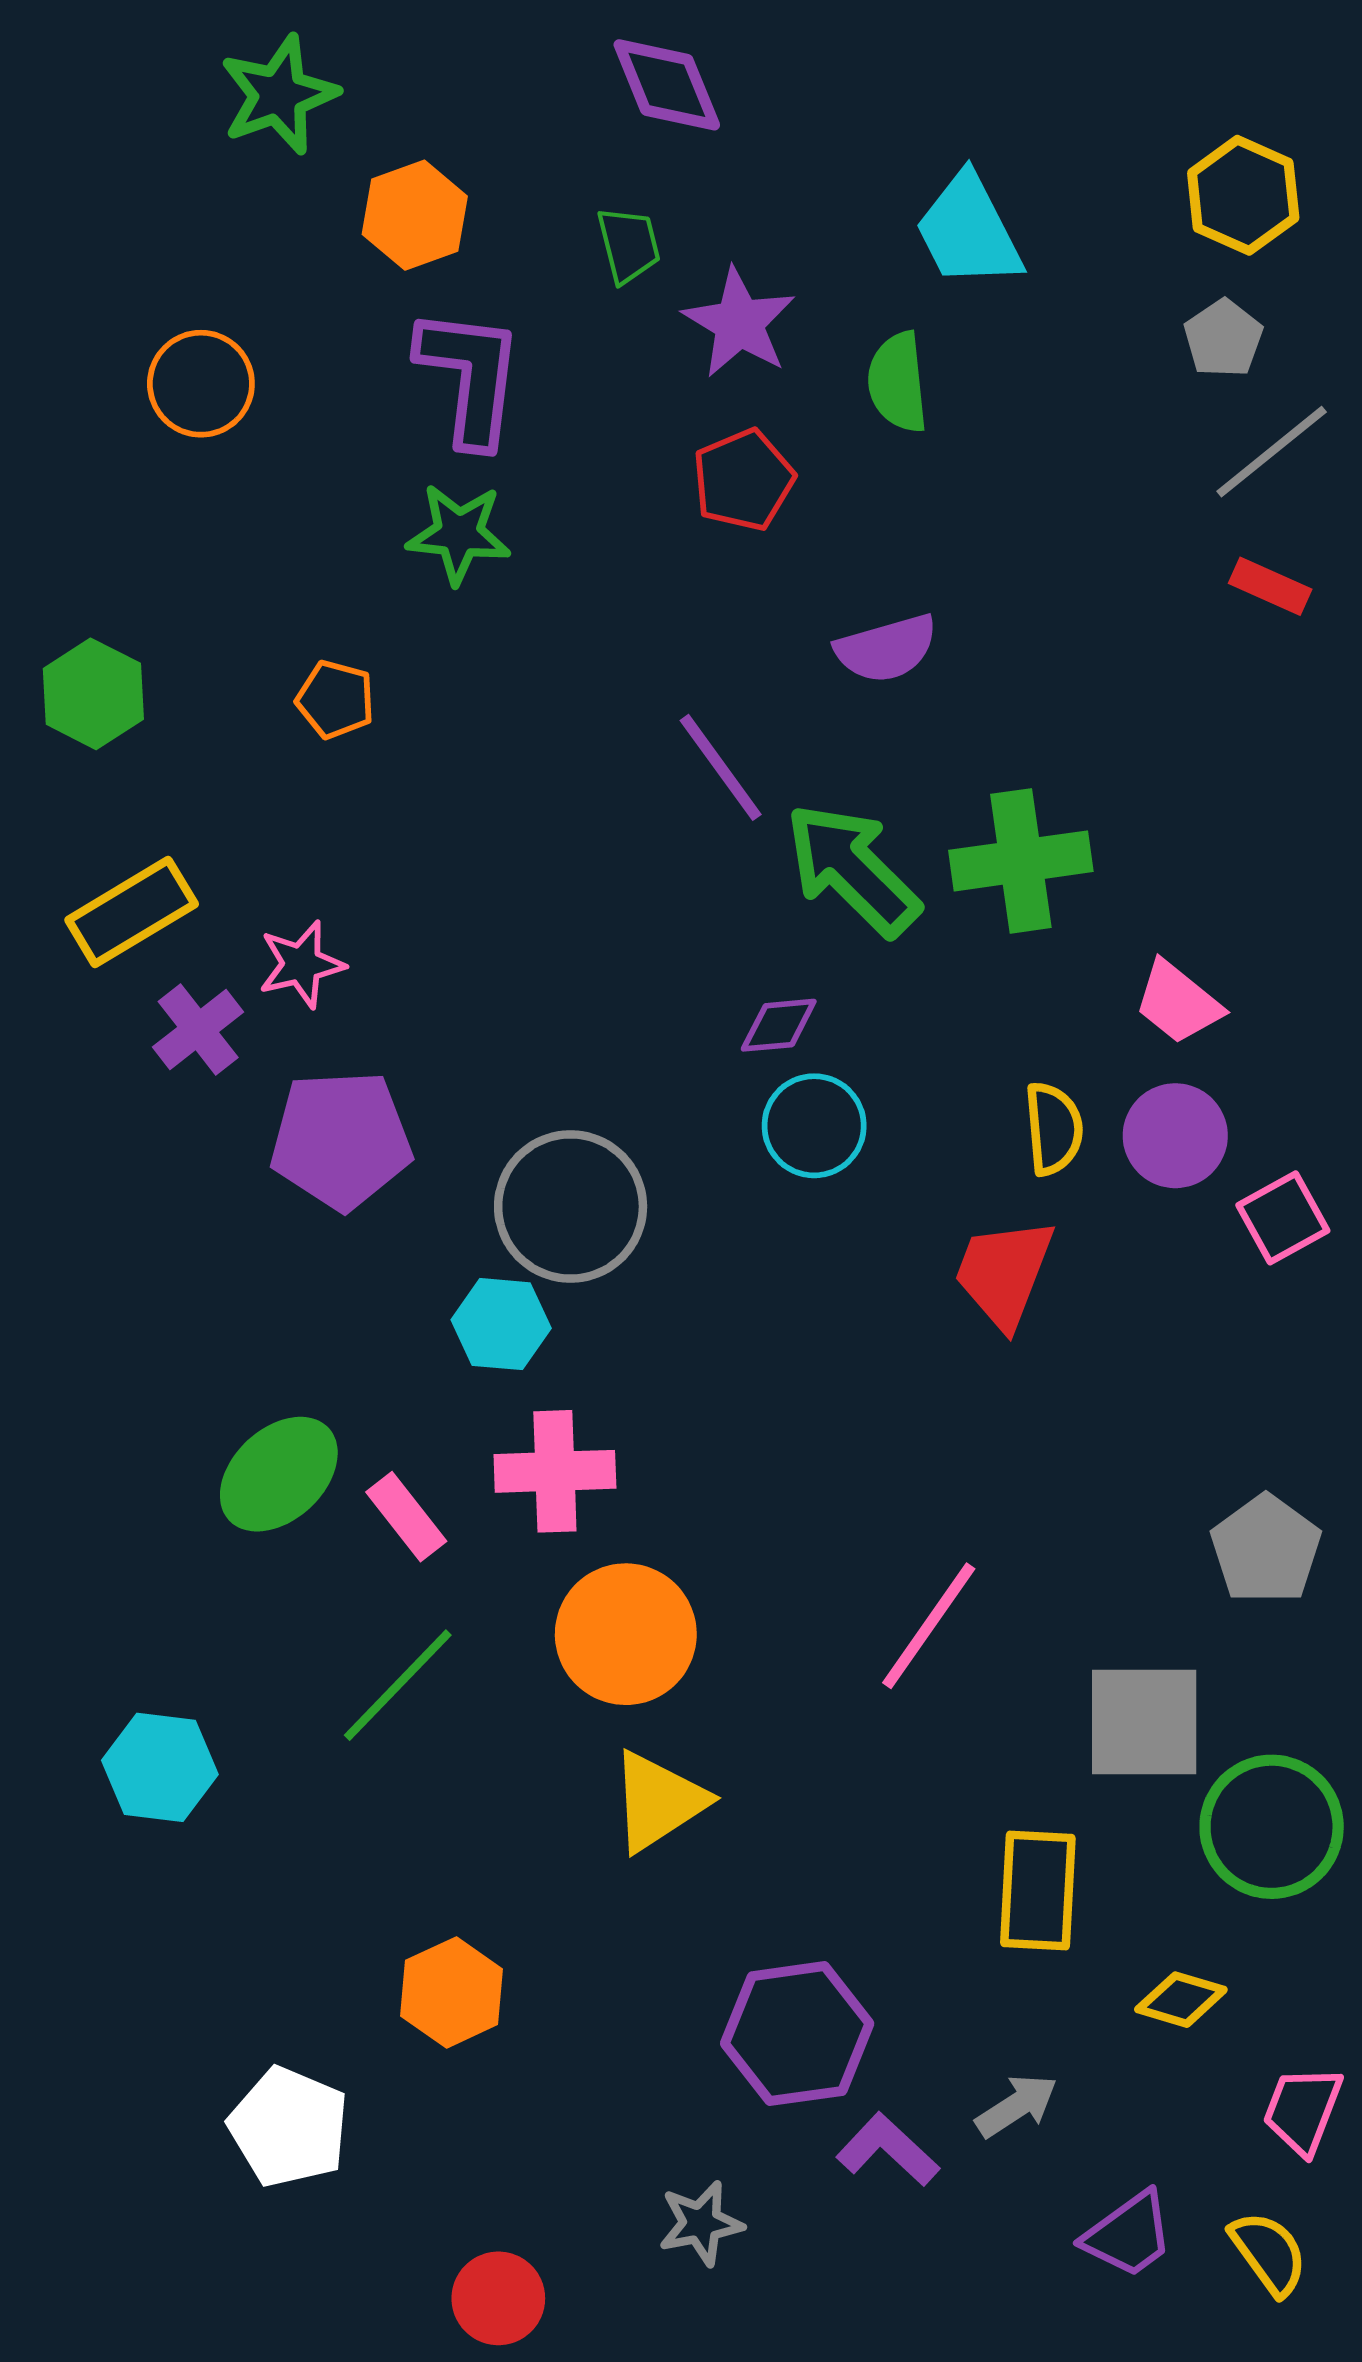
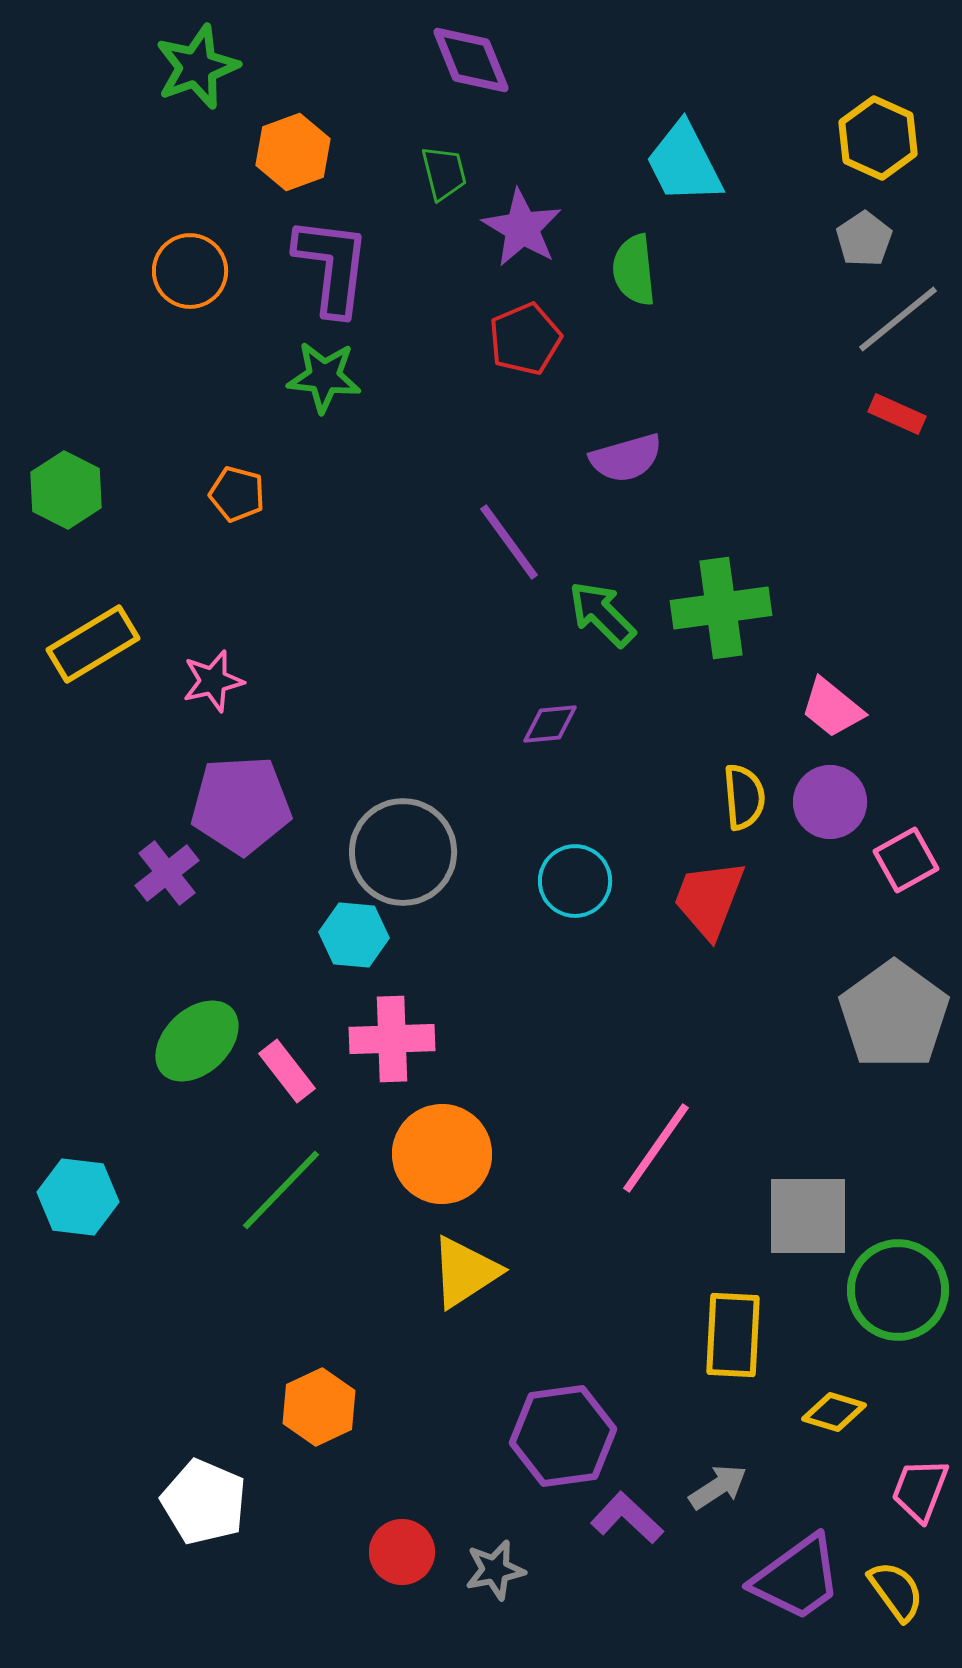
orange circle: (201, 384) -> (190, 271), moved
green arrow: (852, 869) -> (602, 614), size x0.7
purple cross: (198, 1029) -> (167, 873), moved
cyan circle: (814, 1126) -> (575, 881), moved
gray pentagon: (1266, 1549) -> (894, 1015), moved, size x1.4
cyan hexagon: (160, 1767) -> (78, 1197), moved
purple trapezoid: (1129, 2235) -> (797, 1578), size x1.4
red circle: (498, 2298) -> (402, 1552), moved

